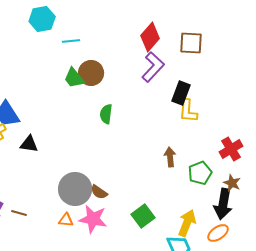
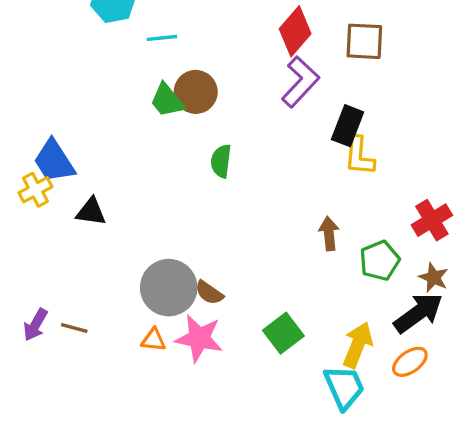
black arrow: (223, 204) -> (418, 313), turned -136

